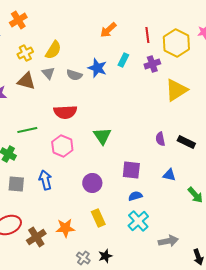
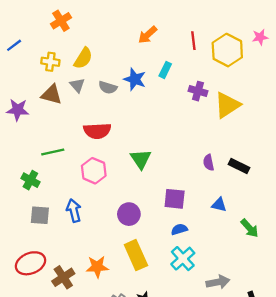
orange cross: (18, 20) -> (61, 21), moved
yellow cross: (25, 53) -> (50, 62), turned 35
purple cross: (152, 64) -> (198, 91), moved, turned 35
yellow rectangle: (98, 218) -> (136, 255), size x1.4

